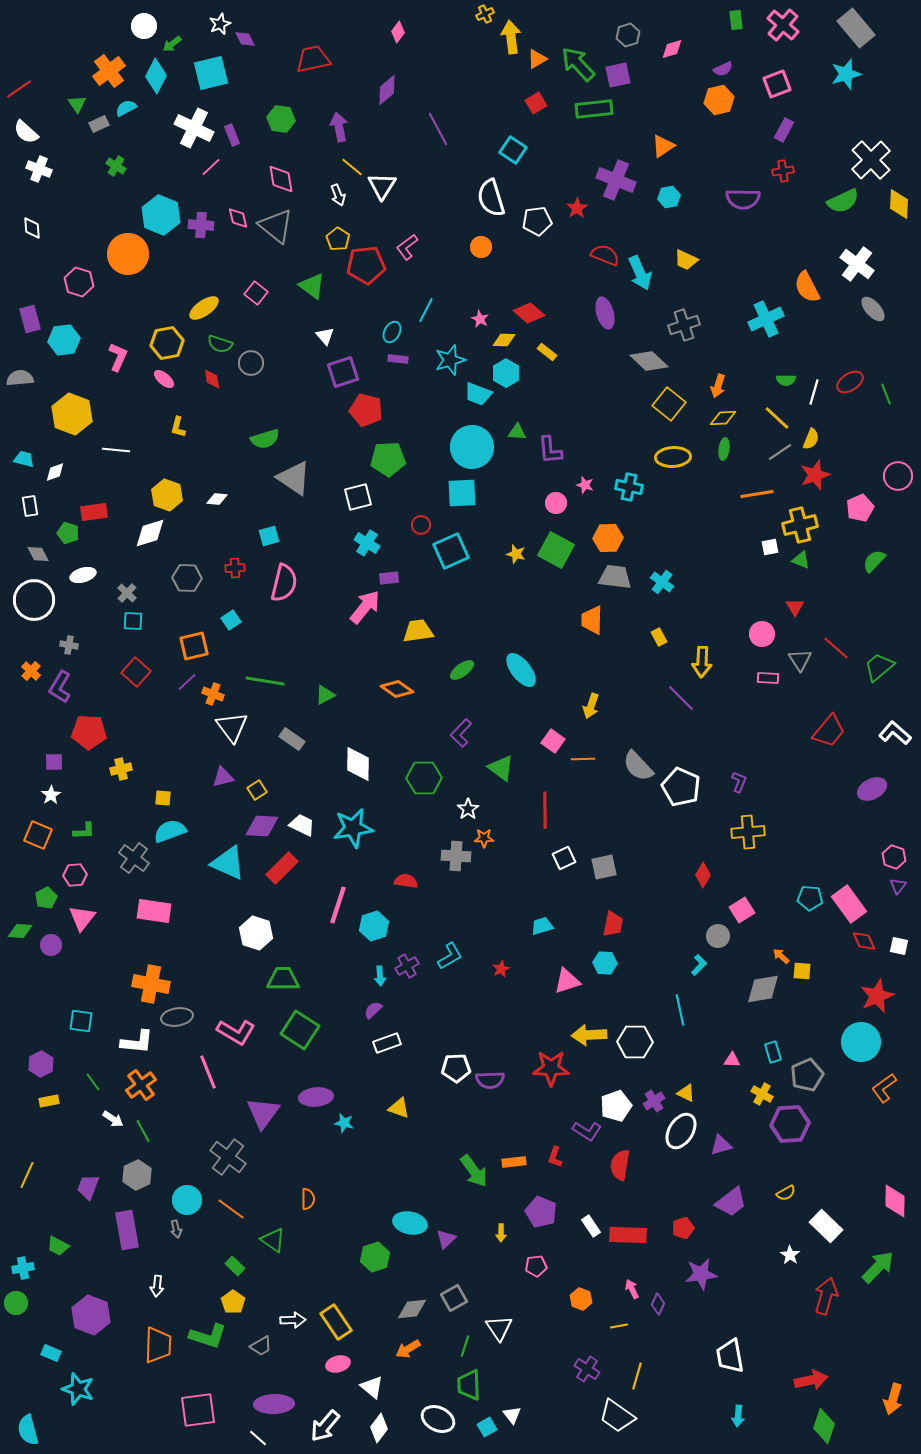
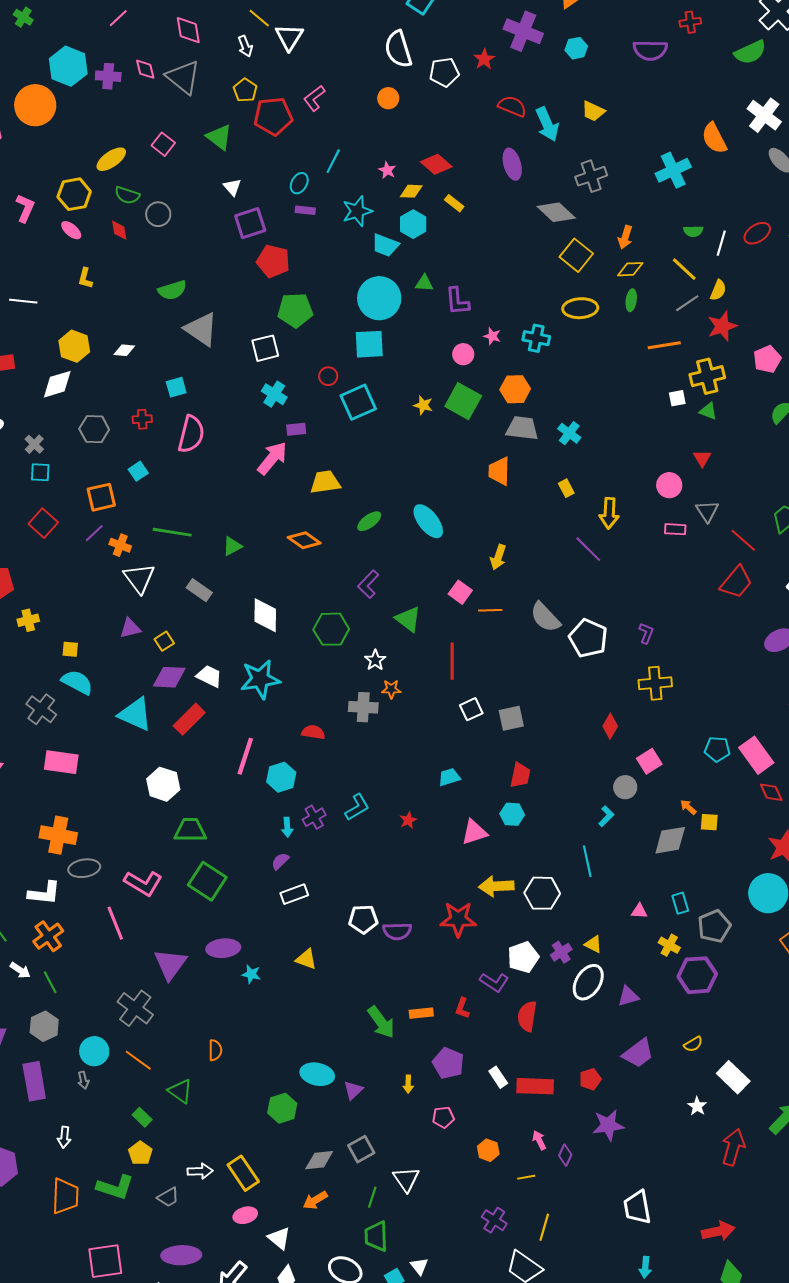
red line: (836, 648) -> (743, 540), moved
cyan semicircle: (170, 831) -> (77, 682), turned 48

